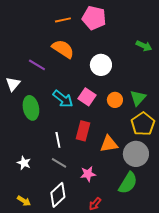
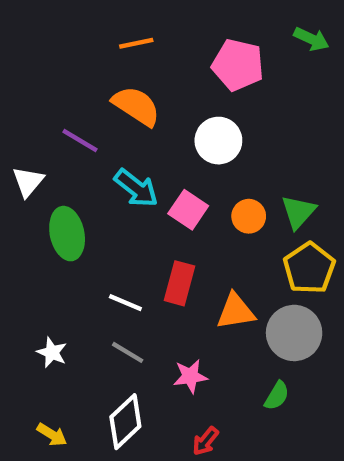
pink pentagon: (94, 18) -> (238, 65), moved
green arrow: (144, 46) -> (311, 39), moved
cyan arrow: (63, 99) -> (136, 188), moved
white line: (58, 140) -> (125, 303), turned -56
green semicircle: (128, 183) -> (277, 396), size x0.6

